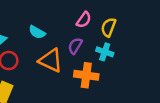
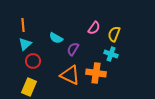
purple semicircle: (75, 46) -> (73, 49), moved
orange triangle: (51, 61) -> (70, 75), moved

